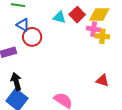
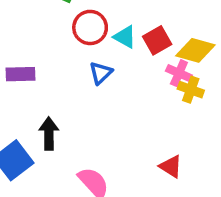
blue triangle: (23, 25) -> (101, 73), moved, turned 32
red circle: (32, 37) -> (90, 27), moved
black arrow: (16, 82) -> (49, 133), moved

